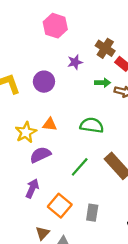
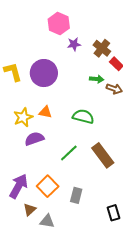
purple star: (75, 62) -> (74, 44), moved
purple circle: (44, 82) -> (44, 73), size x1.4
purple arrow: (32, 188) -> (18, 186), moved, size x1.4

